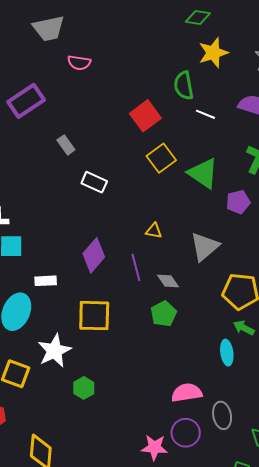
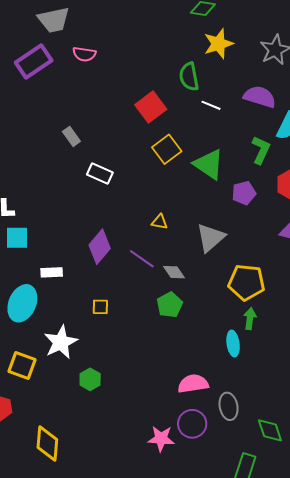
purple rectangle: (26, 101) -> (34, 62), moved
purple line: (136, 268) -> (142, 259), turned -40
yellow square: (94, 316) -> (100, 307), size x0.5
green arrow: (244, 328) -> (250, 319), turned 70

